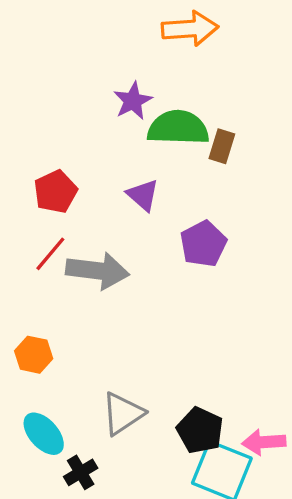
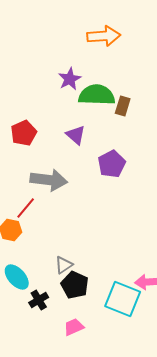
red line: (50, 254) -> (26, 208), moved
gray triangle: (123, 414) -> (64, 265), size x0.7
black pentagon: (200, 430) -> (75, 285), moved

